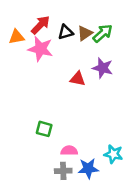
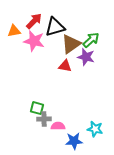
black triangle: (66, 32) -> (55, 27), size x1.5
brown triangle: (85, 33) -> (71, 44), moved, size x1.5
green arrow: (103, 33) -> (91, 40), moved
gray cross: (63, 171) -> (44, 119), moved

